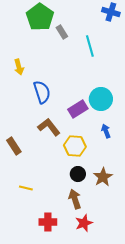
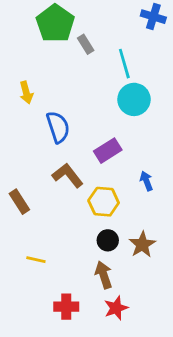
cyan circle: (101, 99) -> (134, 99), moved

